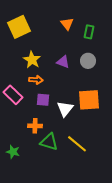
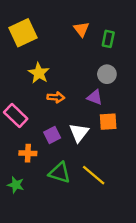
purple triangle: (63, 62) -> (95, 97), moved
orange arrow: (36, 80) -> (56, 97), moved
purple square: (43, 100) -> (52, 135), moved, turned -32
orange square: (89, 100) -> (108, 122), size x0.7
orange cross: (35, 126) -> (28, 153), moved

